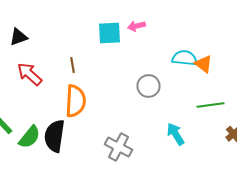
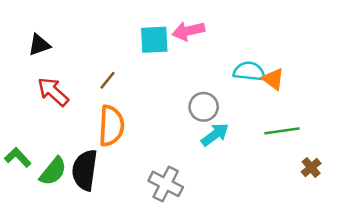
pink arrow: (136, 26) -> (188, 31), size x1.4
brown line: (72, 65) -> (107, 80), turned 49
cyan arrow: (176, 134) -> (215, 135), moved, turned 85

